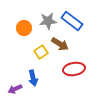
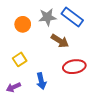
yellow square: (41, 52) -> (20, 59), moved
blue arrow: (33, 78) -> (41, 81), moved

